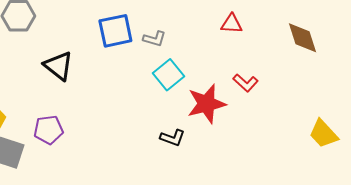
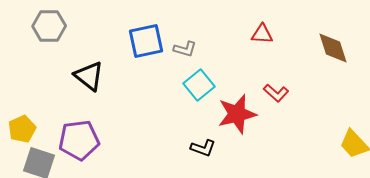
purple pentagon: (48, 130) -> (79, 140), size x1.4

